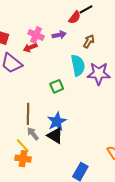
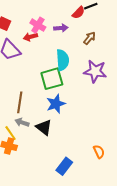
cyan semicircle: (78, 65) -> (63, 60), moved
green square: (57, 86) -> (52, 79), size x1.6
blue star: (57, 121) -> (56, 104), moved
gray arrow: (33, 134) -> (22, 122), turned -40

